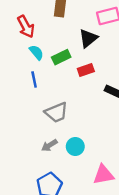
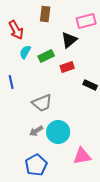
cyan semicircle: (36, 52) -> (25, 52), turned -112
blue line: (34, 79) -> (11, 82), moved
cyan circle: (75, 146) -> (58, 132), size x1.5

